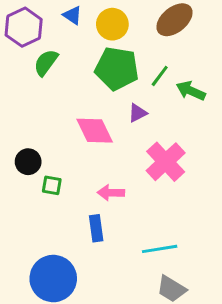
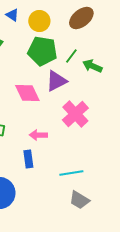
purple triangle: (138, 113) -> (56, 81), size x1.6

